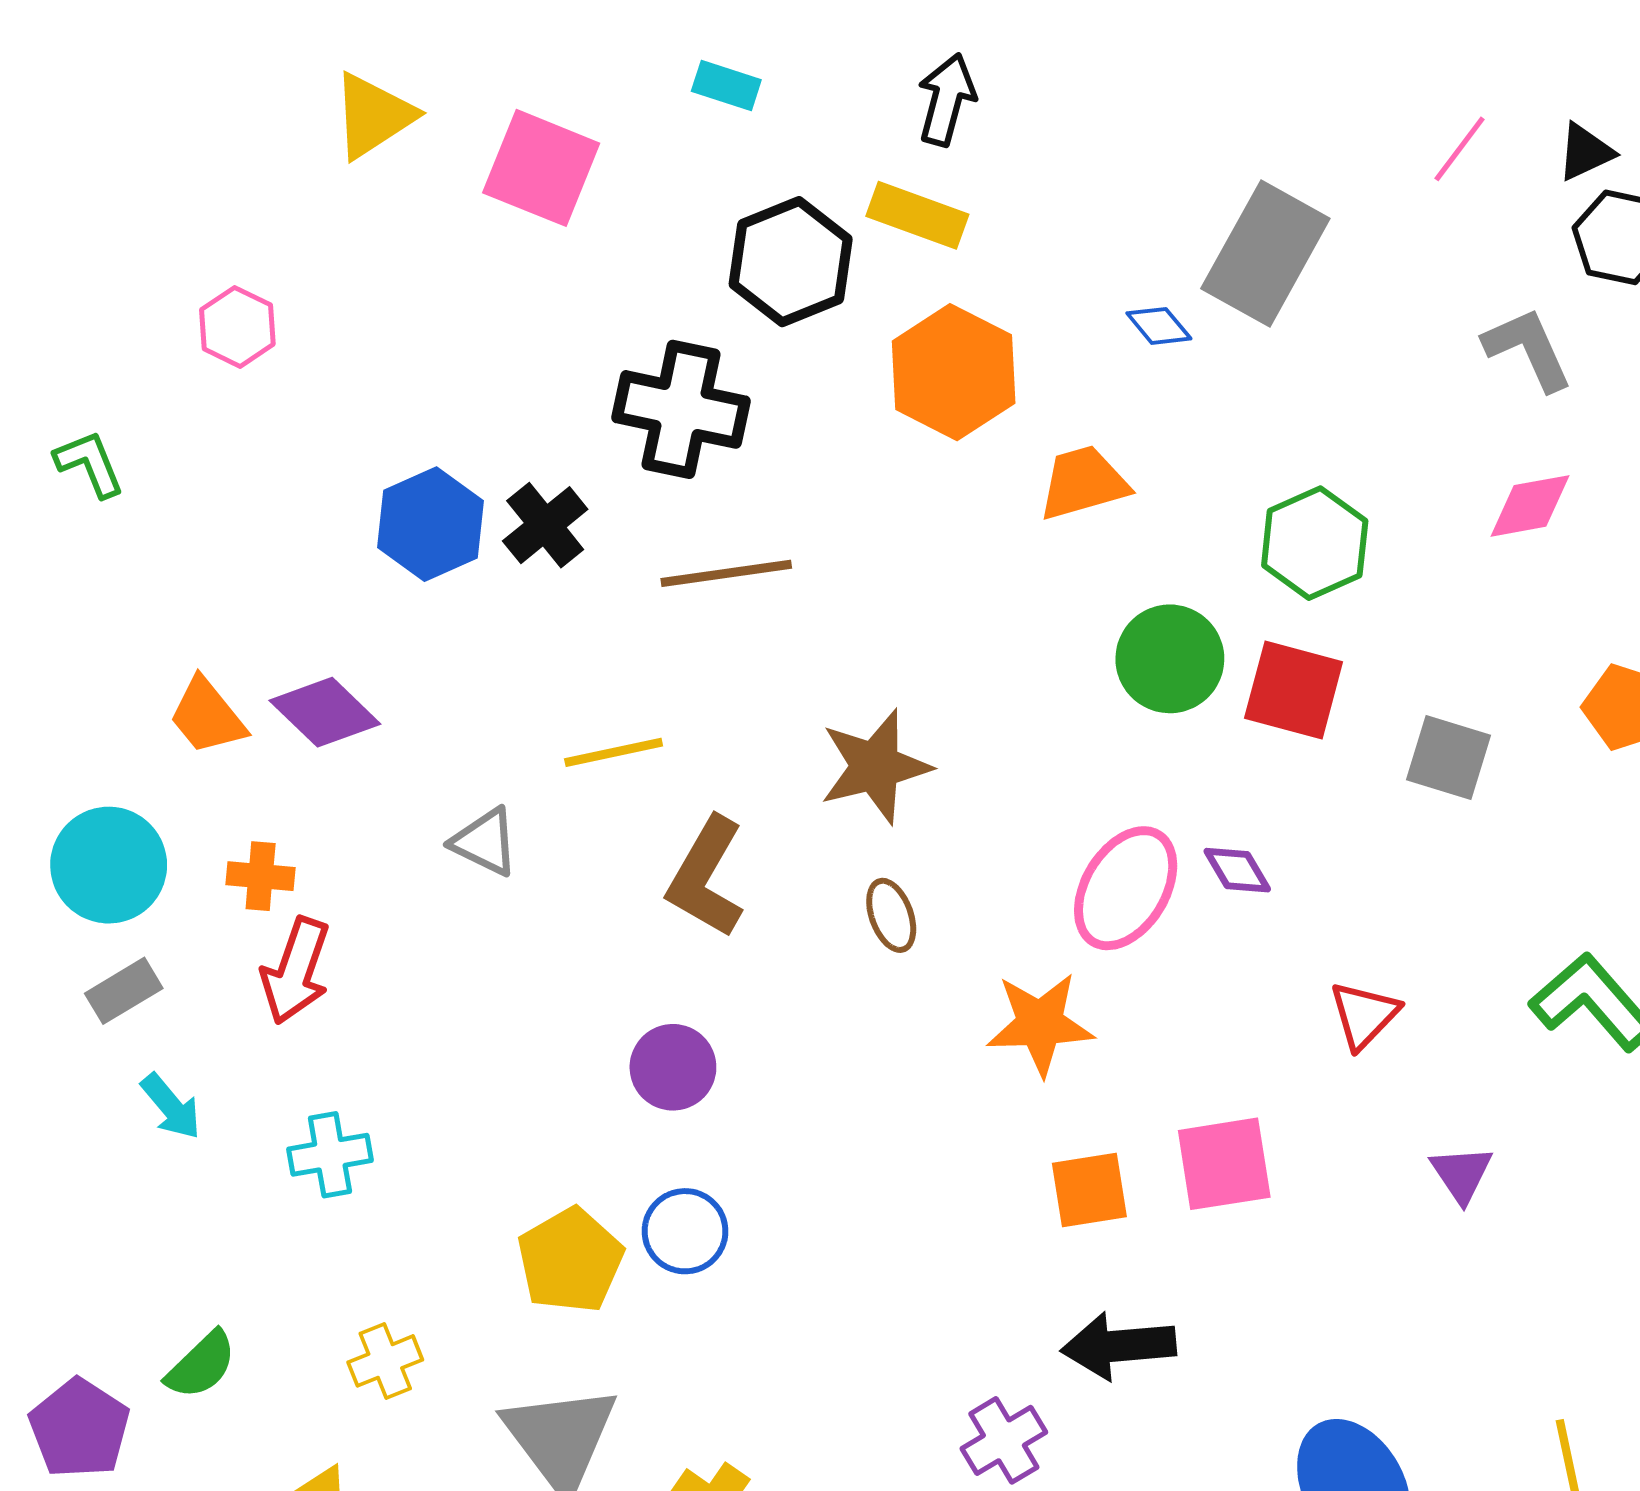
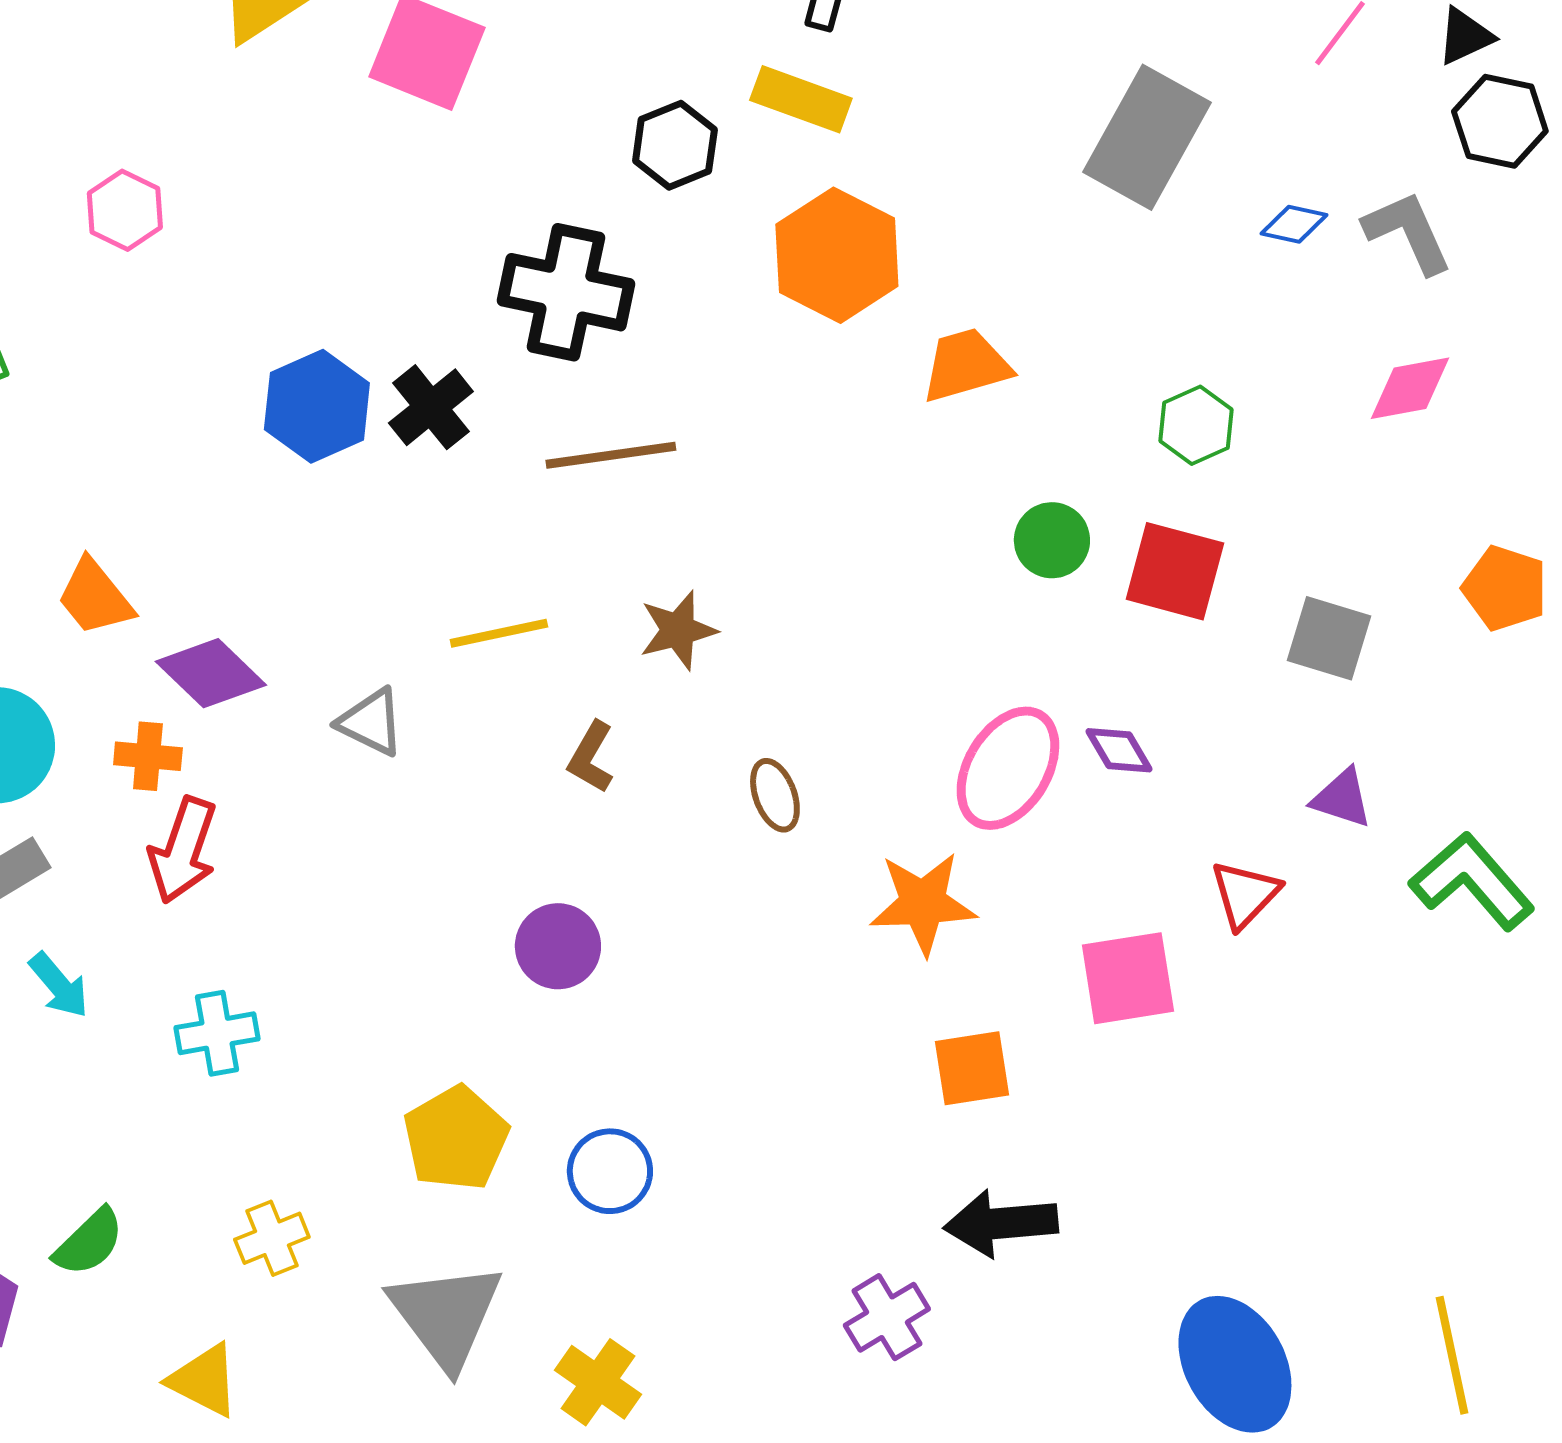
black hexagon: (791, 262) -> (675, 145), size x0.7
blue diamond: (1159, 326) -> (1294, 224), moved, turned -38
green hexagon: (1315, 543) -> (1196, 425), size x0.7
green circle: (1170, 659) -> (1052, 540), size x0.7
purple diamond: (325, 712) -> (211, 673), moved
brown star: (875, 766) -> (678, 630), moved, size x0.7
brown L-shape: (706, 877) -> (591, 757), size x0.6
pink square: (1224, 1164) -> (1128, 978), moved
purple triangle: (1462, 1174) -> (1342, 798), moved, turned -38
blue circle: (685, 1231) -> (610, 1171), moved

